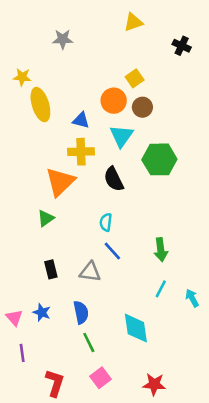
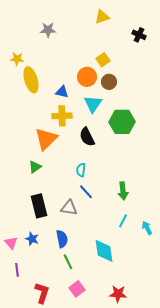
black rectangle: (51, 269) -> (39, 206), size x1.6

